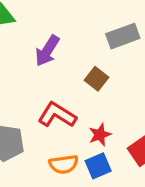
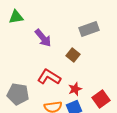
purple arrow: (47, 51) -> (43, 38), turned -72

